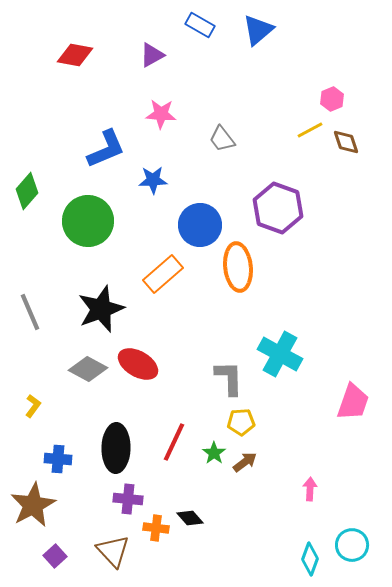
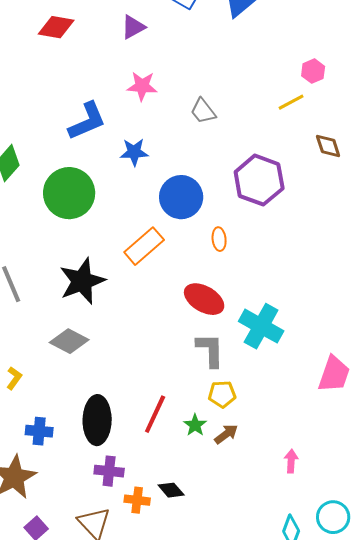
brown diamond: (346, 142) -> (328, 146), moved
orange ellipse: (238, 267) -> (219, 239), size x0.5
red ellipse: (138, 364) -> (204, 299), moved

